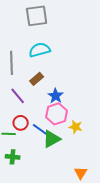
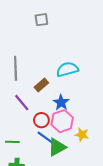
gray square: (37, 16) -> (41, 20), size x0.6
cyan semicircle: (40, 50) -> (67, 69), moved
red circle: (21, 123) -> (41, 120), moved

